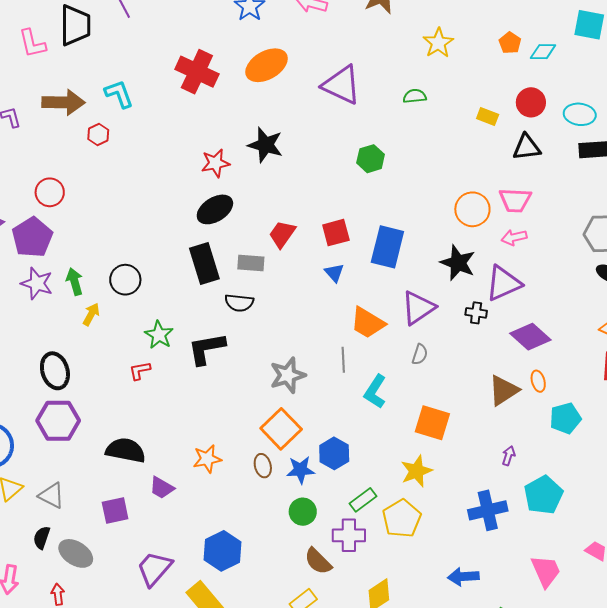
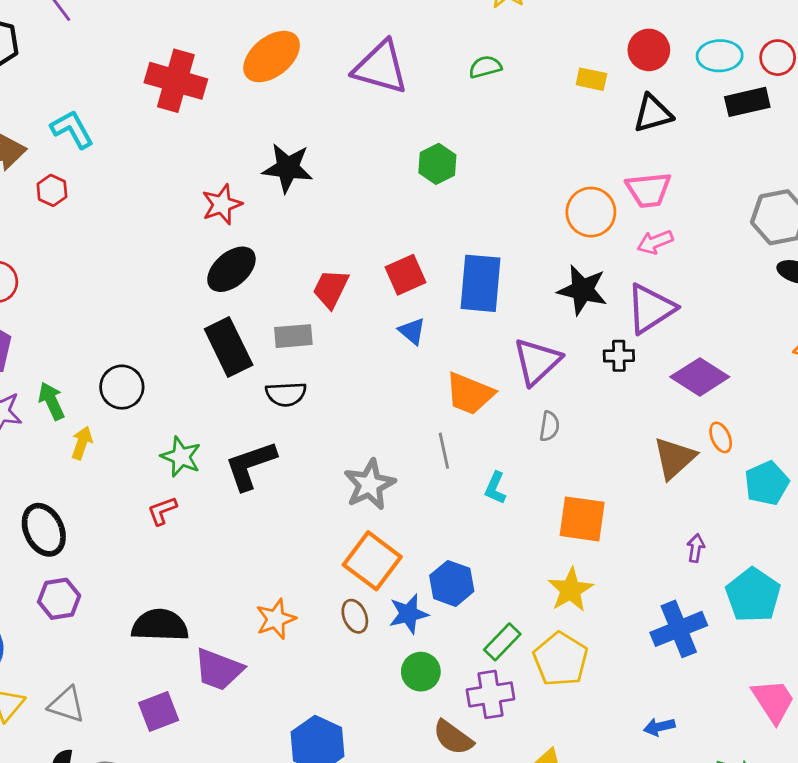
cyan L-shape: (375, 392) -> (495, 488), size x0.7
purple hexagon: (58, 421) -> (59, 599), size x0.7
purple trapezoid: (162, 488) -> (219, 669), size x1.4
blue arrow: (463, 577) -> (659, 727), size x0.7

